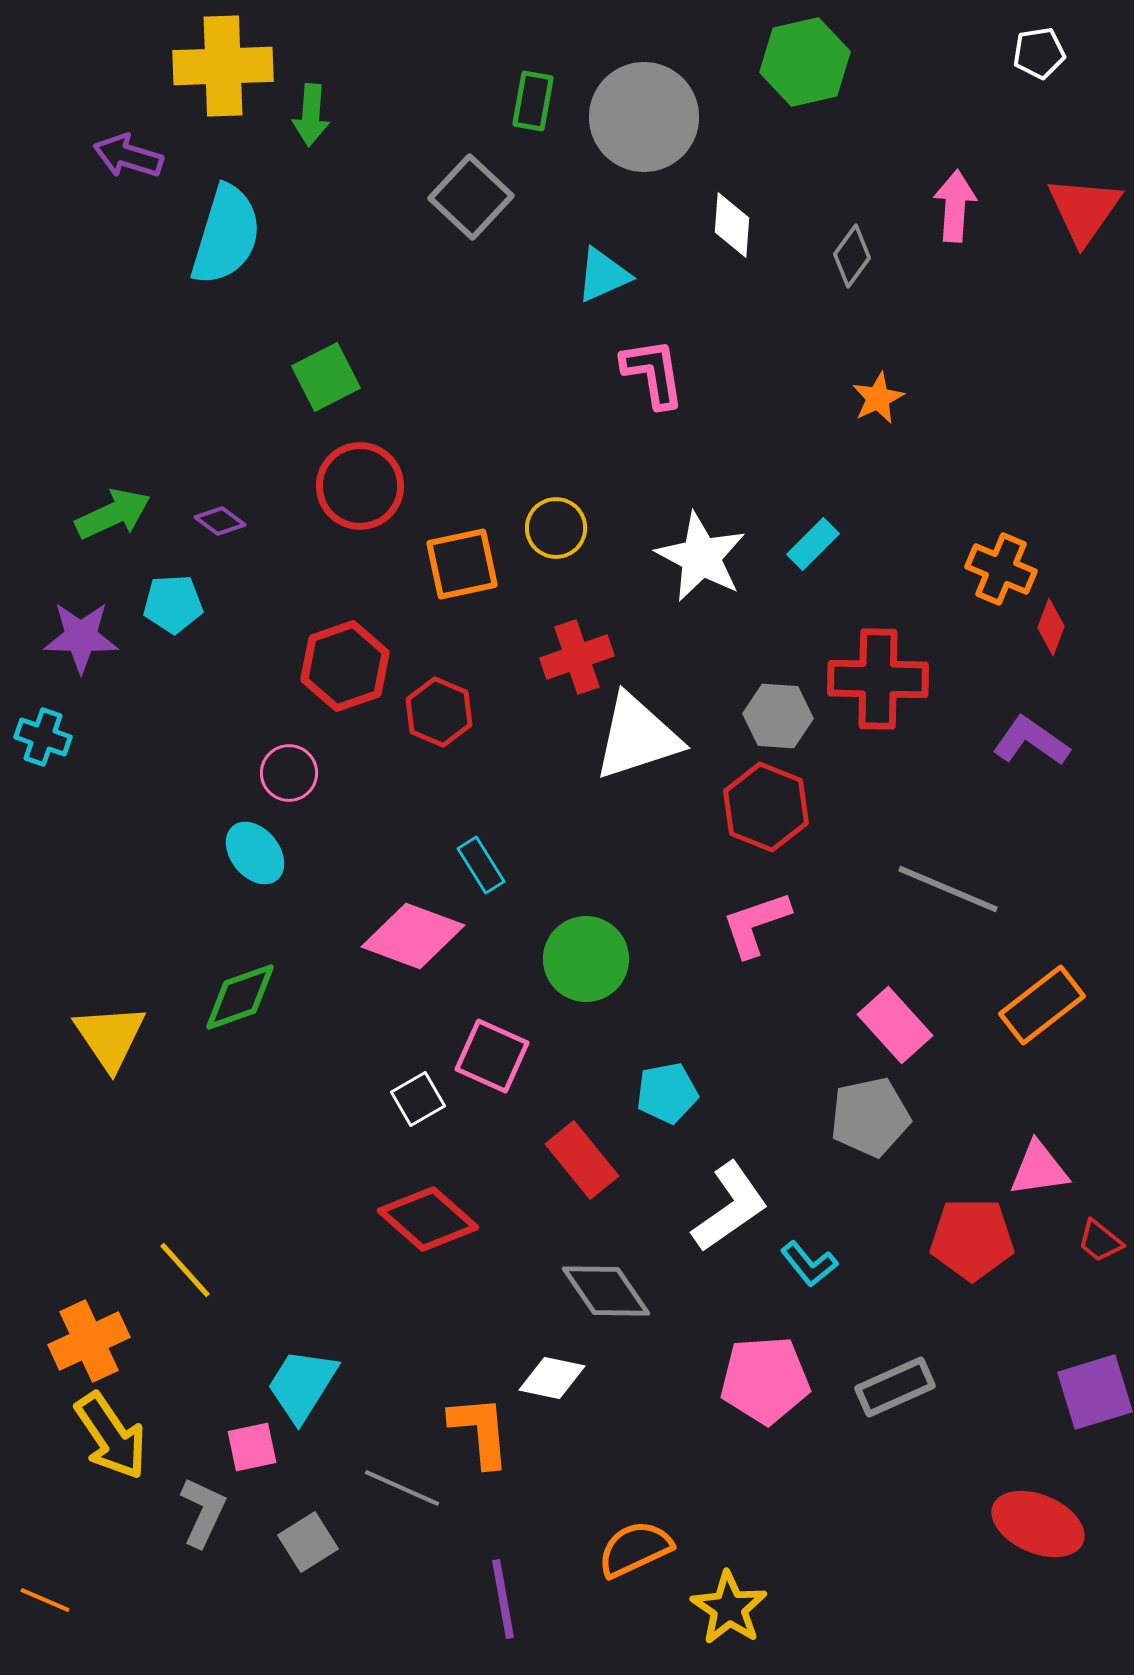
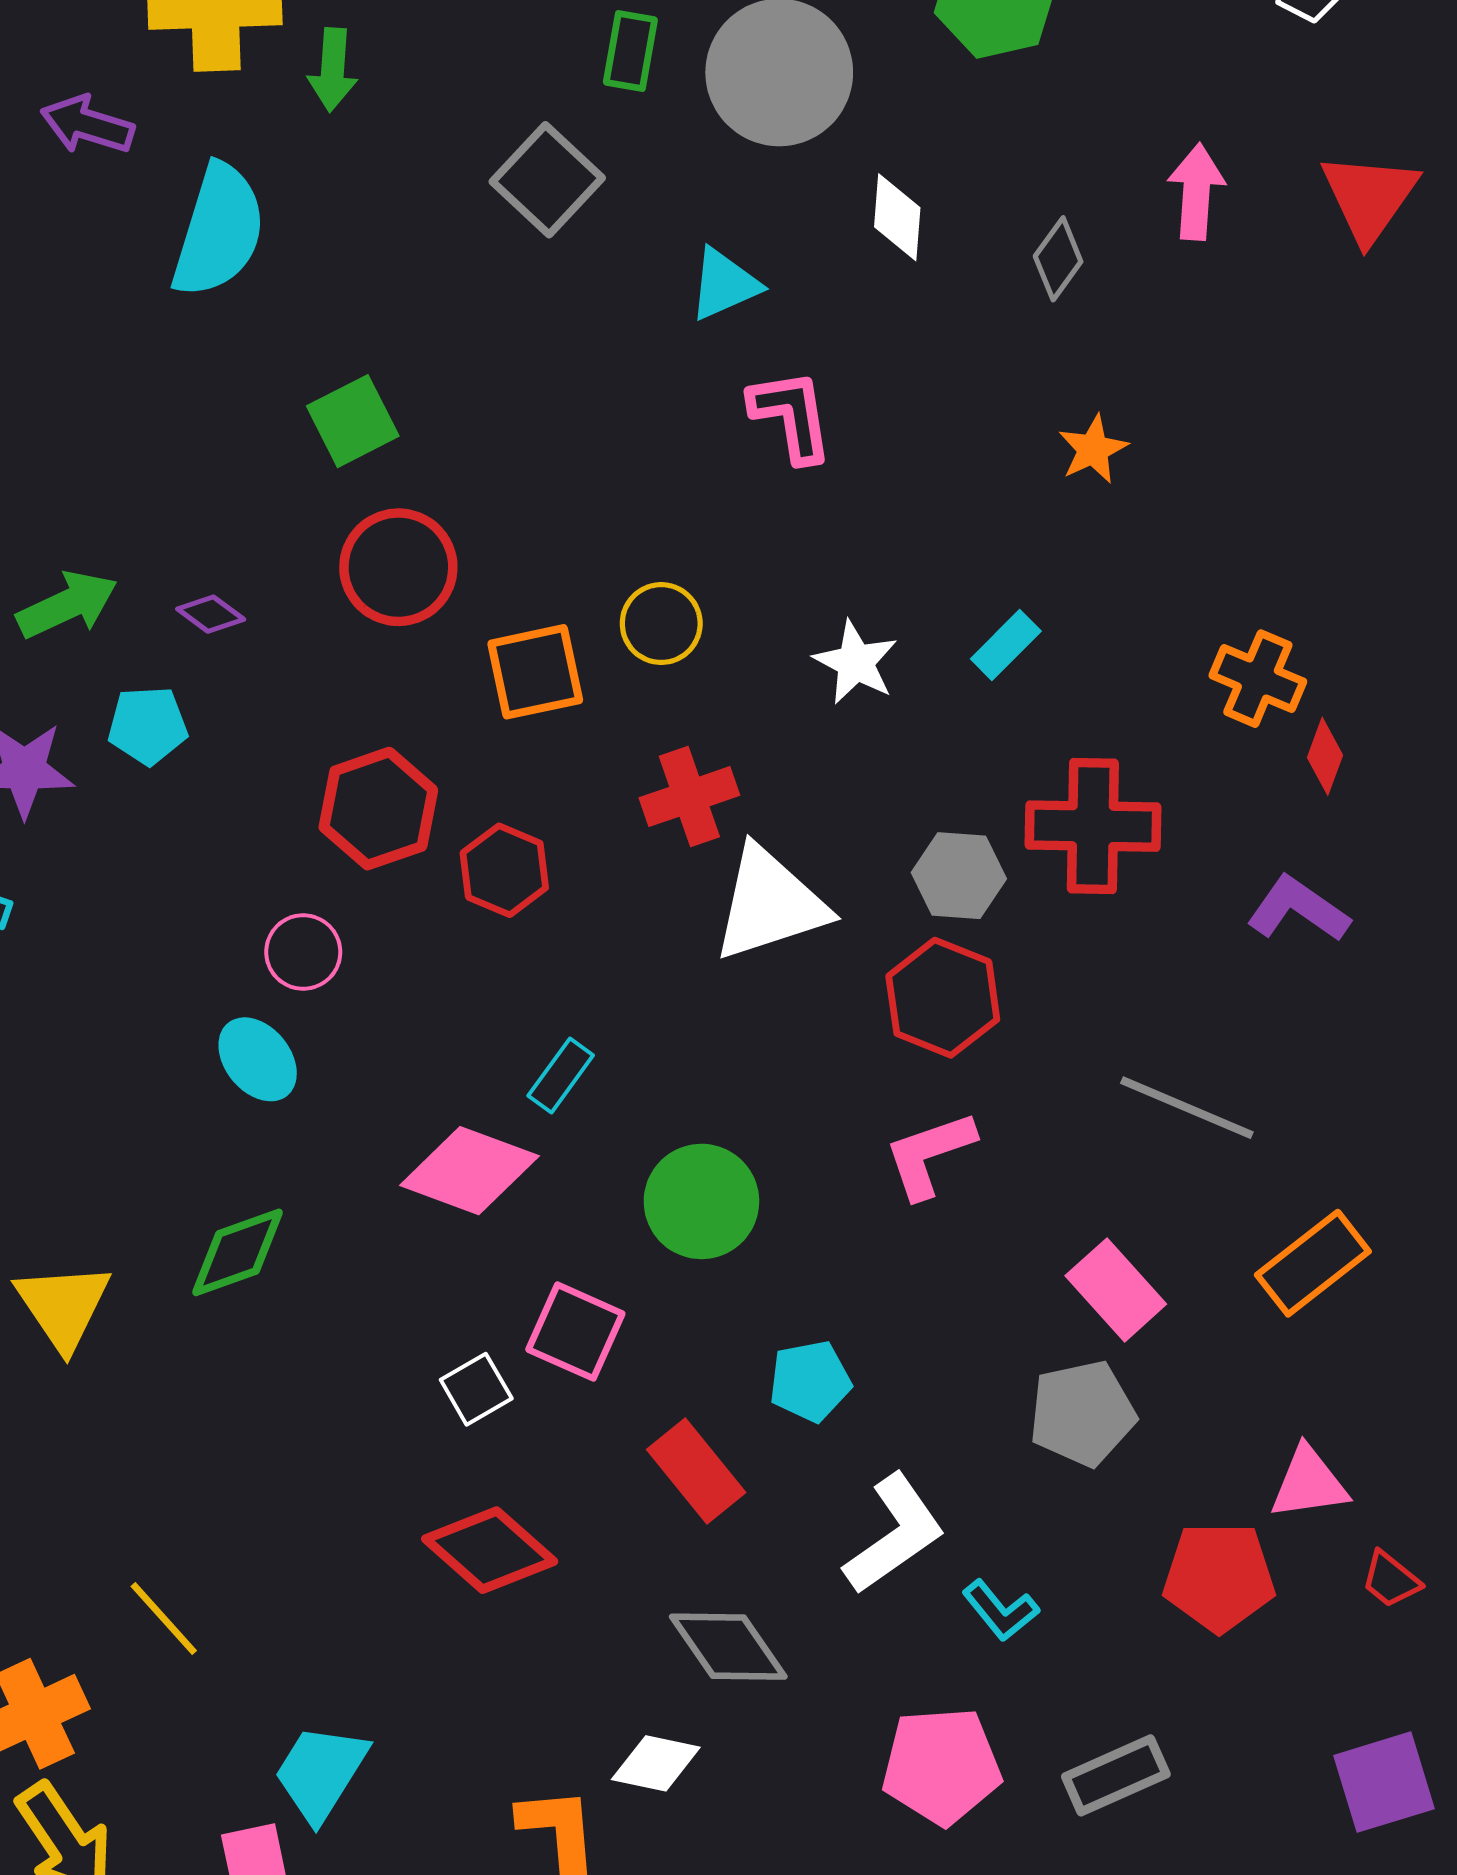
white star: (701, 557) -> (856, 662), size x0.7
cyan rectangle: (481, 865) -> (561, 1075), turned 68

